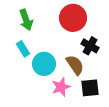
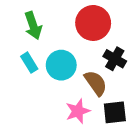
cyan circle: (44, 64) -> (61, 65), moved

